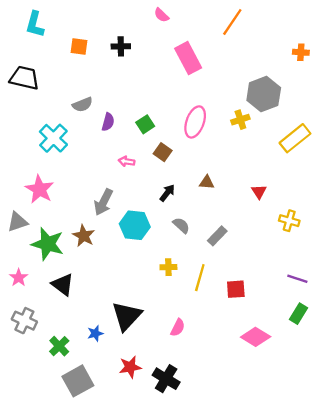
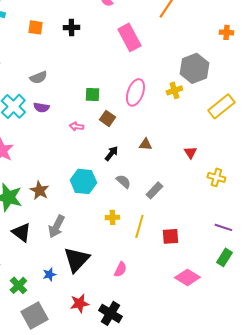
purple semicircle: (108, 122) -> (41, 107), moved, turned 84
green square: (145, 124) -> (92, 94), turned 35
gray arrow: (103, 202) -> (56, 226), moved

